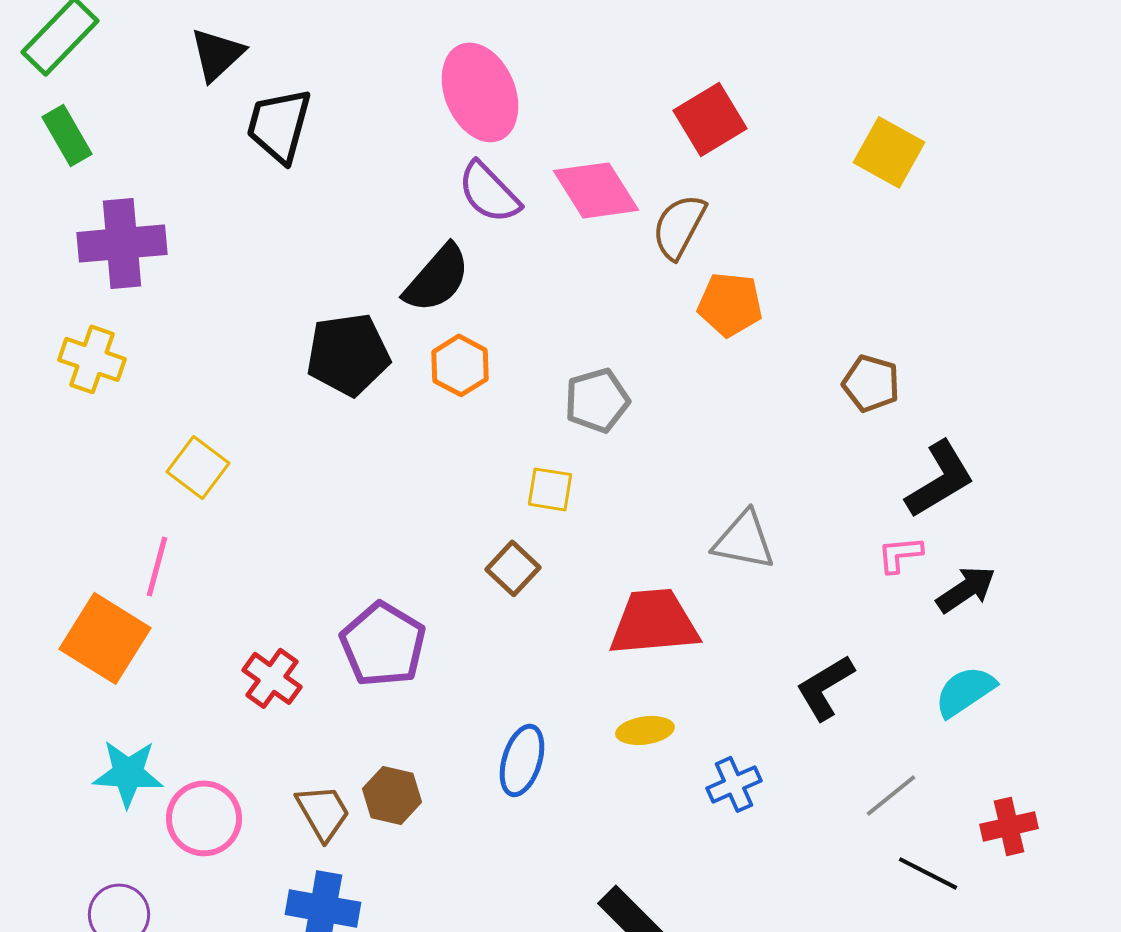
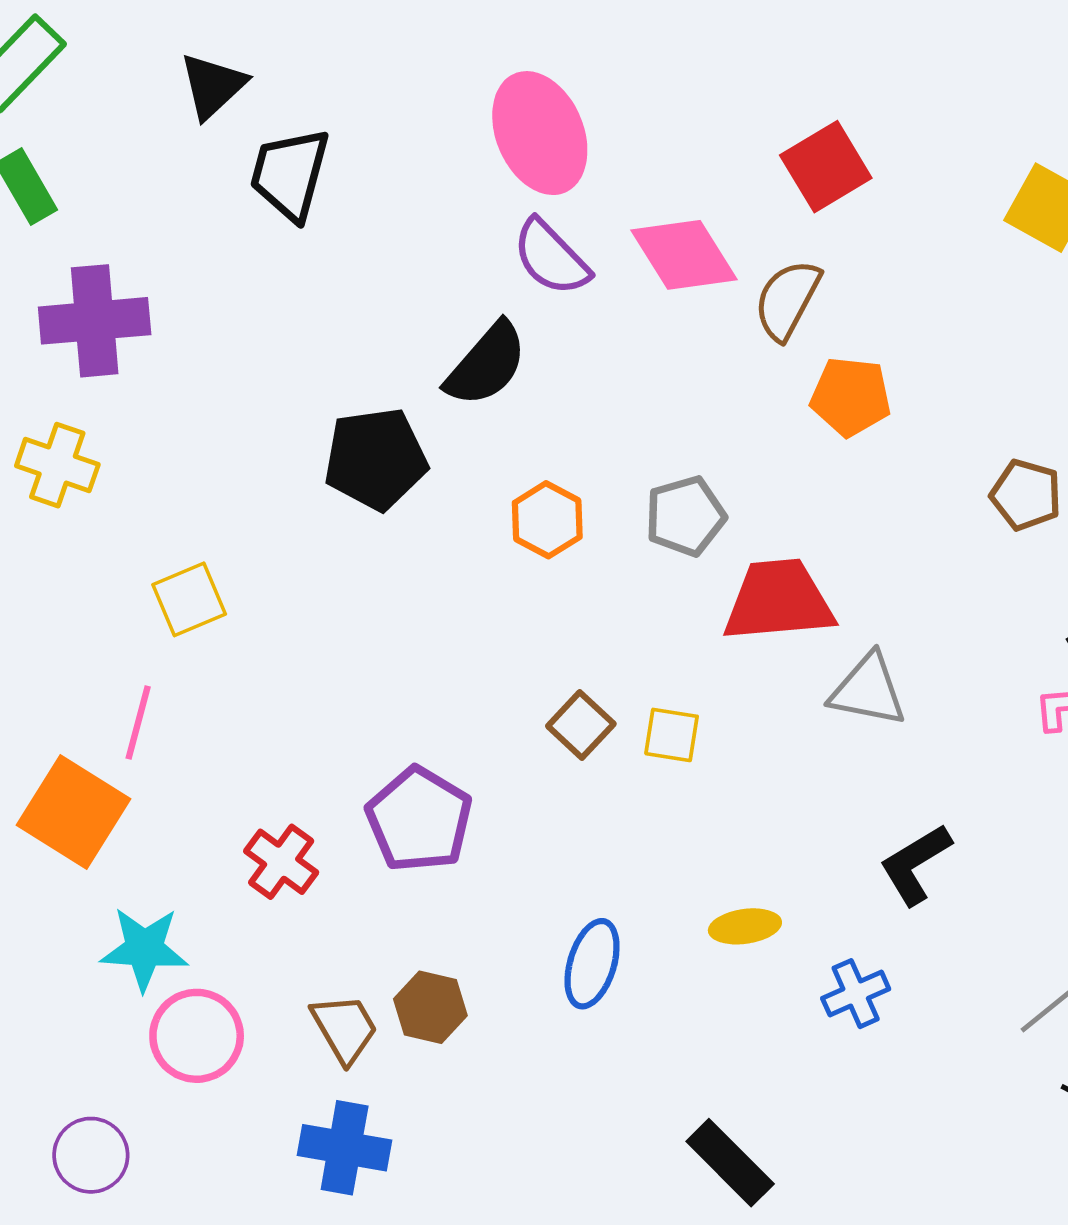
orange hexagon: (460, 365) -> (547, 520), moved
yellow square: (198, 467) -> (189, 599), turned 30
yellow square: (550, 489) -> (672, 735), moved
red trapezoid: (654, 622) -> (779, 601), moved
black L-shape: (825, 687) -> (915, 864), moved
cyan star: (128, 773) -> (144, 949), moved

